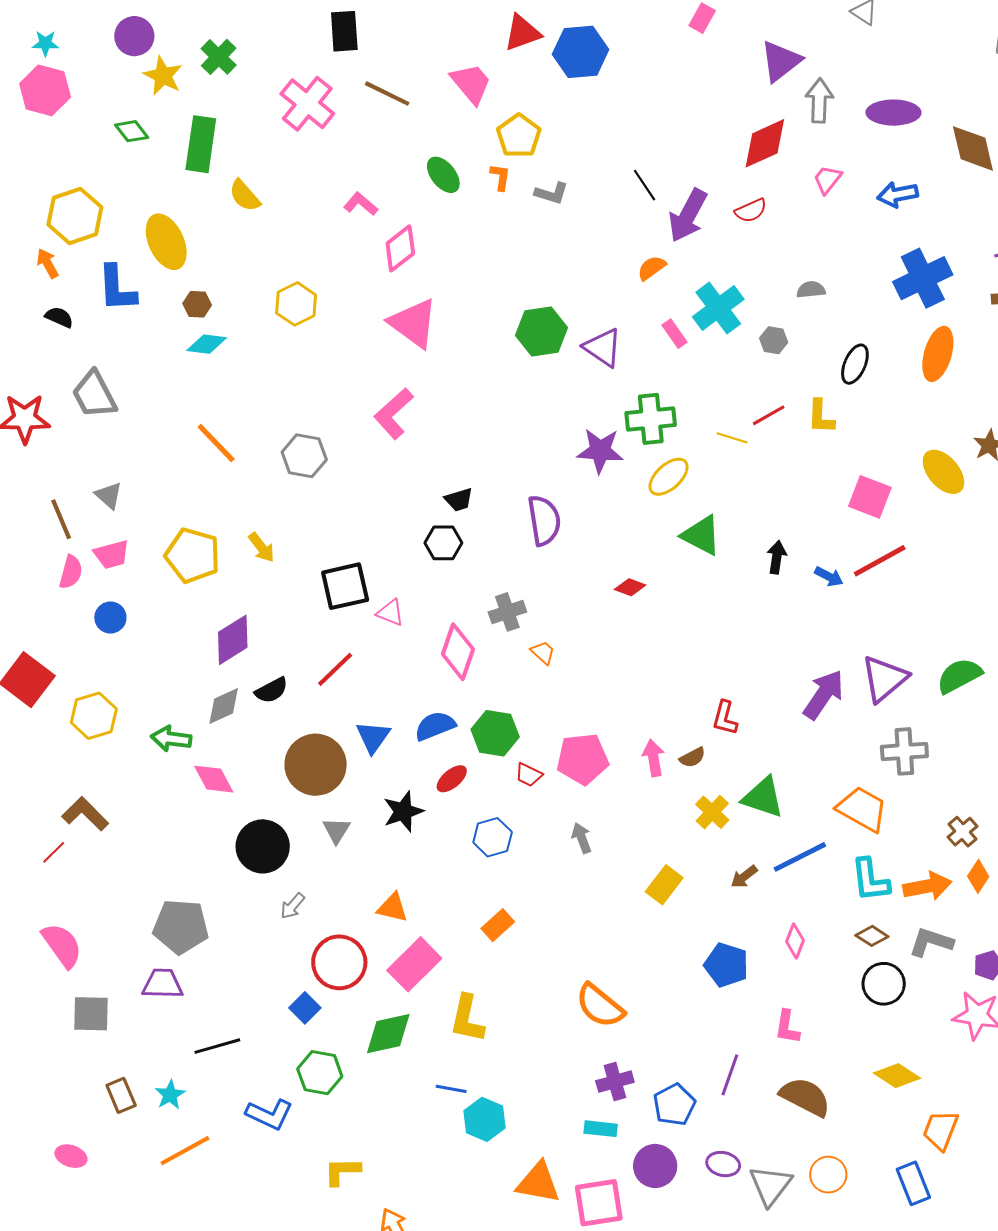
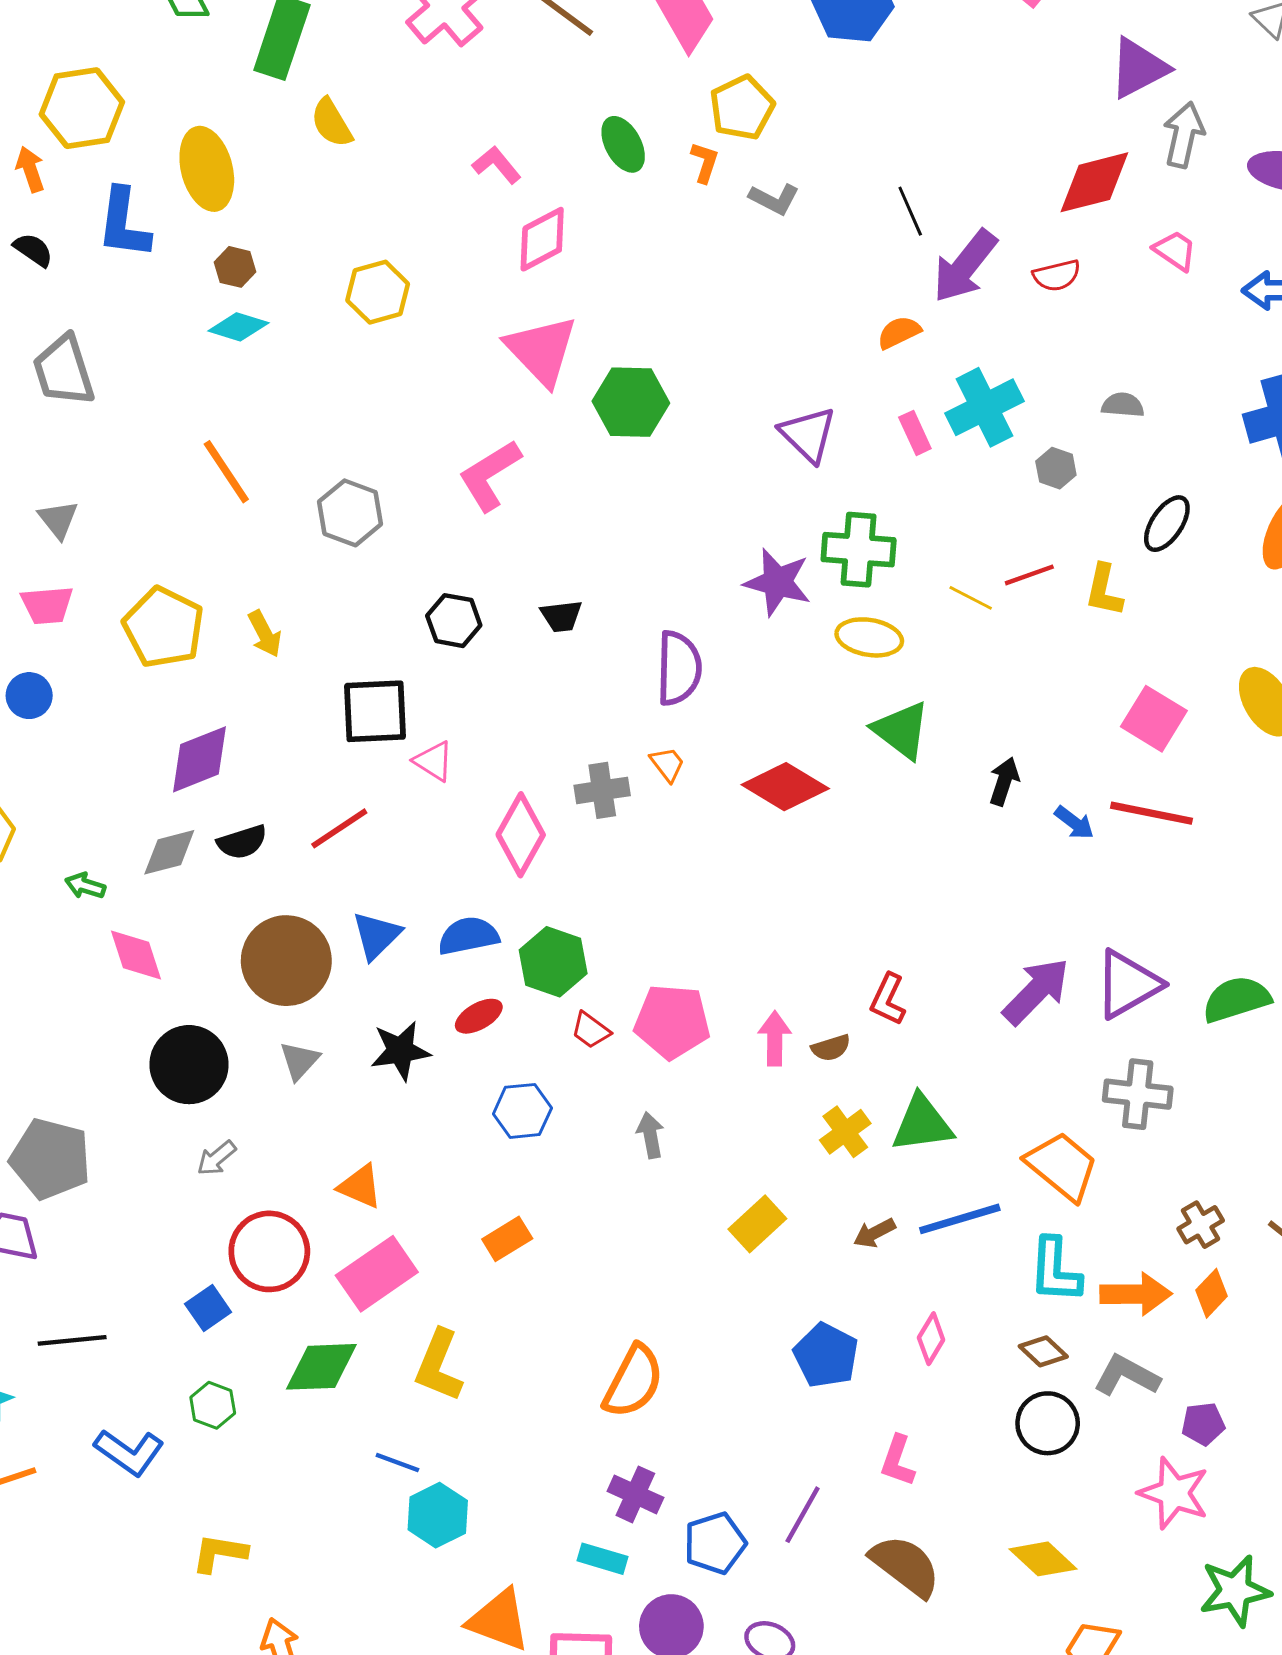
pink trapezoid: (827, 179) -> (1175, 251), turned 76
green hexagon: (541, 331) -> (631, 402), moved
yellow ellipse: (669, 477) -> (869, 637), turned 42
black hexagon: (443, 543) -> (454, 621), moved
red line: (880, 561) -> (1152, 813), turned 30
red diamond: (630, 587) -> (785, 787), size x1.8
orange trapezoid: (543, 652) -> (667, 764), moved
green arrow: (171, 739) -> (85, 886), size x0.7
green triangle: (763, 797) -> (922, 1124), turned -36
orange semicircle: (600, 1006) -> (633, 1381), turned -112
green hexagon: (320, 1073) -> (213, 1405), size x0.7
purple cross: (615, 1082) -> (635, 1494), turned 30

